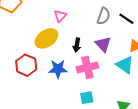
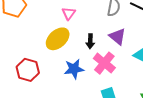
red hexagon: (26, 65) -> (28, 70), moved
pink cross: (87, 67) -> (104, 63), turned -30

